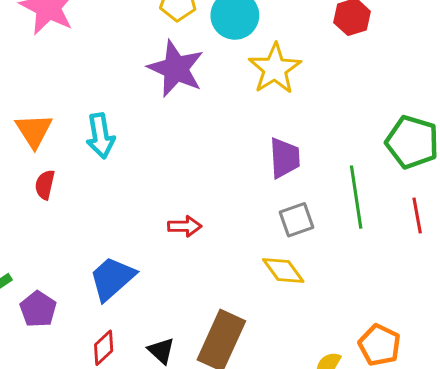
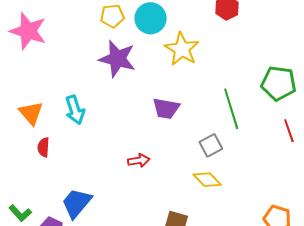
purple trapezoid: (285, 158) -> (166, 108), moved, turned 112
green line: (356, 197) -> (231, 109), moved
blue trapezoid: (112, 278) -> (77, 203), moved

